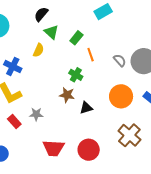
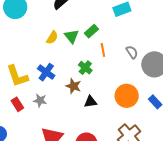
green triangle: (51, 32) -> (72, 36), moved
gray semicircle: (120, 60) -> (132, 52), moved
blue cross: (13, 66) -> (46, 72), moved

